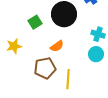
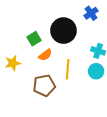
orange semicircle: (57, 46) -> (45, 55), moved
yellow line: (68, 79) -> (68, 69), moved

